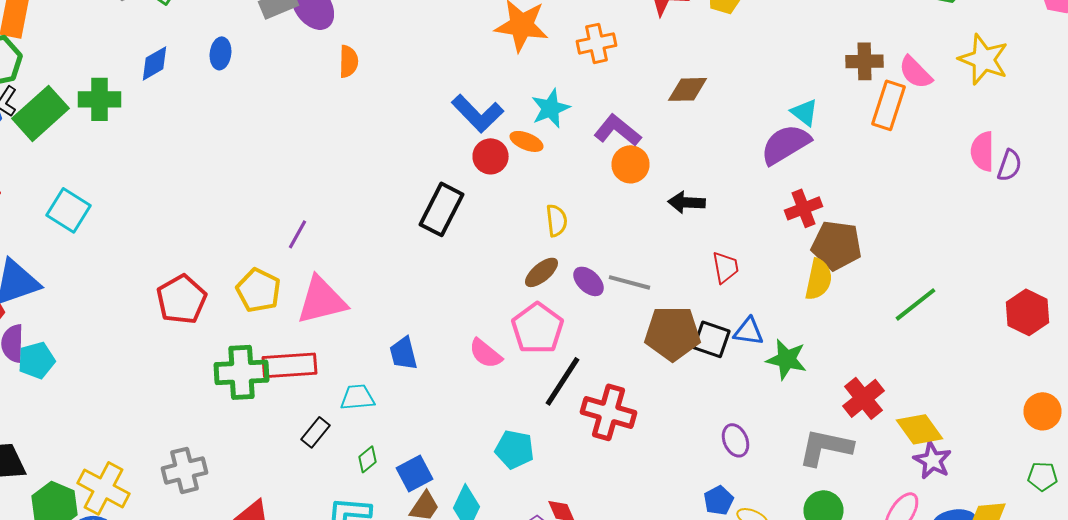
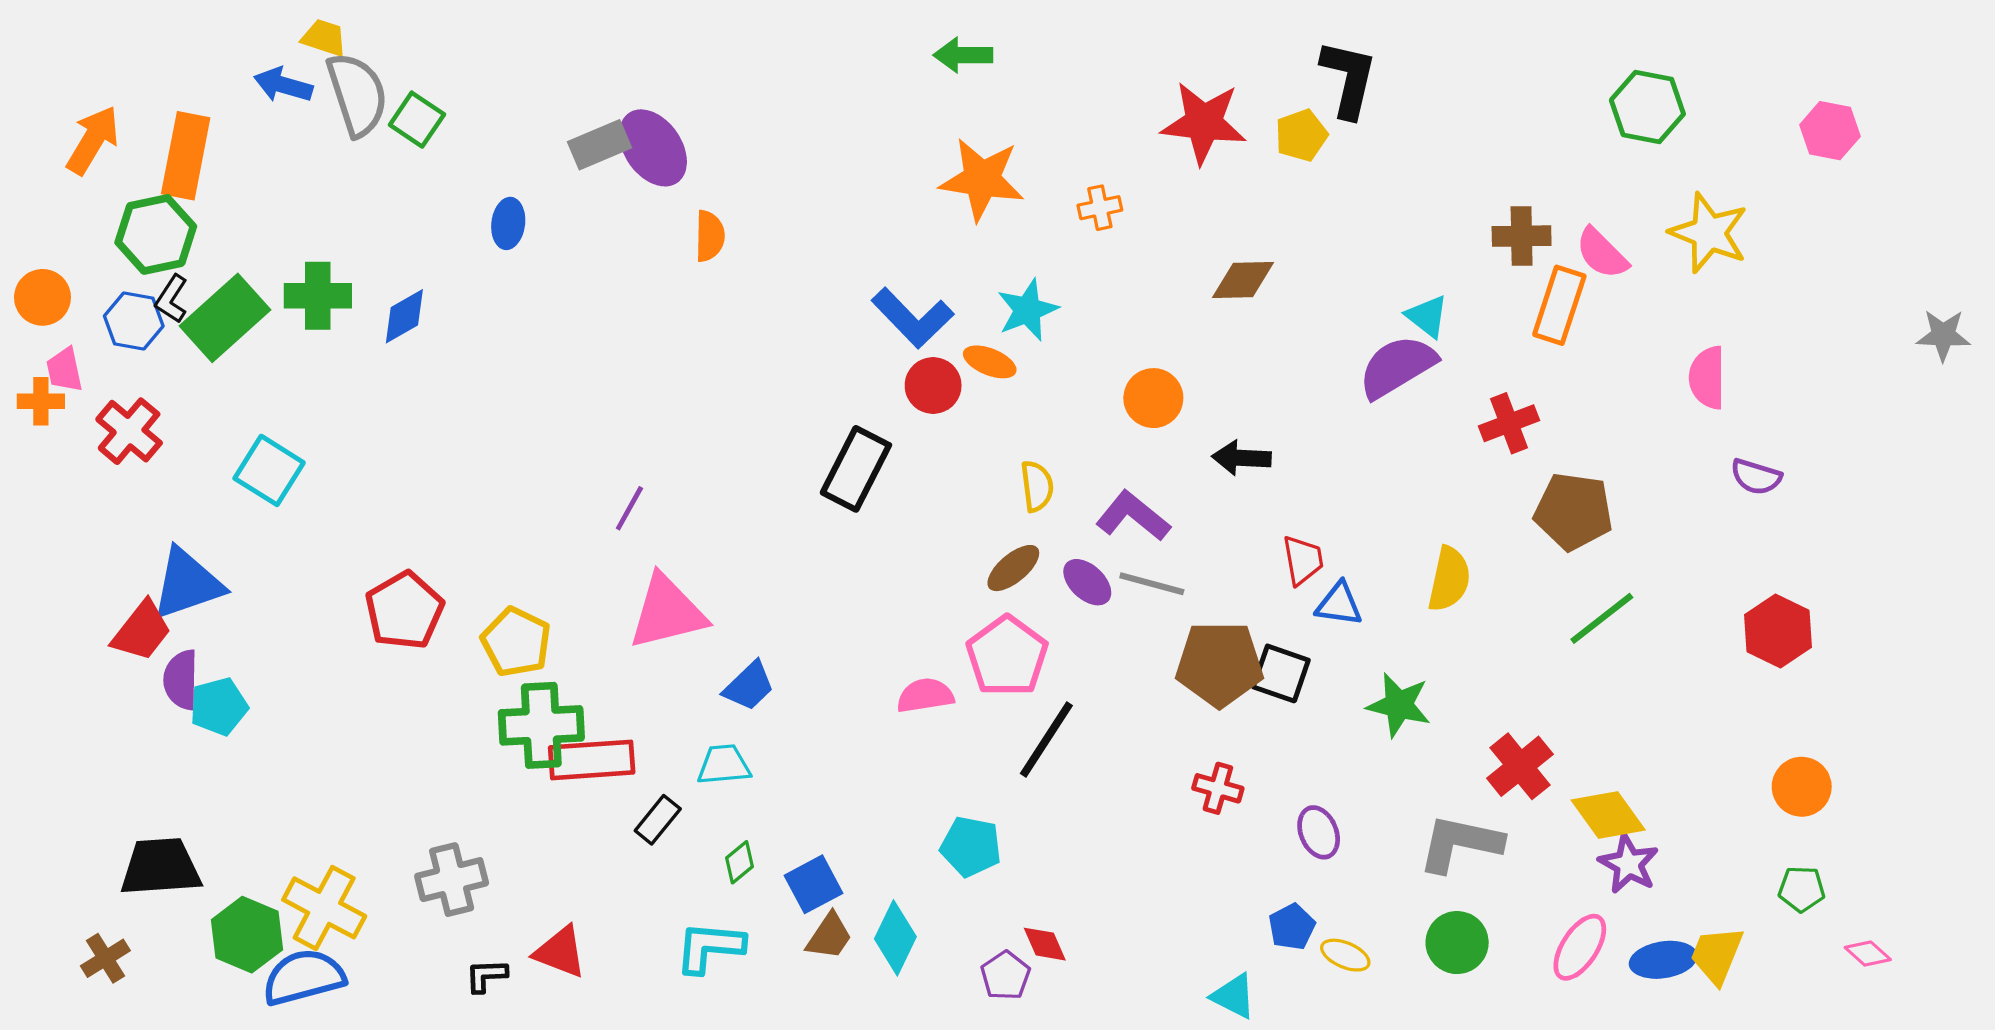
orange cross: (596, 43) -> (1100, 208), size x0.7
blue diamond: (154, 63) -> (404, 316), moved
purple L-shape: (618, 130) -> (1133, 516), moved
purple semicircle: (1010, 165) -> (1756, 477), moved, turned 88
red cross: (804, 208) -> (1509, 423), moved
brown pentagon: (836, 245) -> (1573, 511), moved
yellow pentagon: (258, 290) -> (516, 642), moved
red pentagon: (182, 299) -> (404, 611), moved
blue triangle: (748, 331) -> (1339, 604), moved
blue trapezoid: (404, 353) -> (749, 686), moved, turned -120
pink semicircle: (486, 353) -> (925, 695), turned 132
red rectangle: (290, 365) -> (592, 760), moved
red cross: (608, 412) -> (1218, 788), moved, size x0.6

